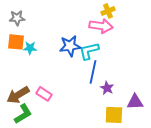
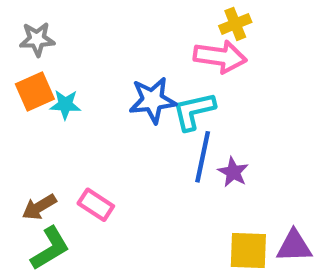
orange square: (16, 42) -> (35, 91), turned -30
purple star: (107, 88) -> (233, 172), moved
brown arrow: (18, 95) -> (39, 207), size x0.7
purple triangle: (135, 102) -> (294, 246), moved

